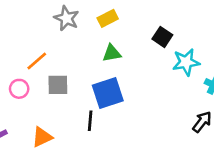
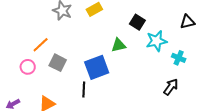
green triangle: (112, 53) -> (119, 45), moved
gray square: (58, 85) -> (58, 63), turned 30

